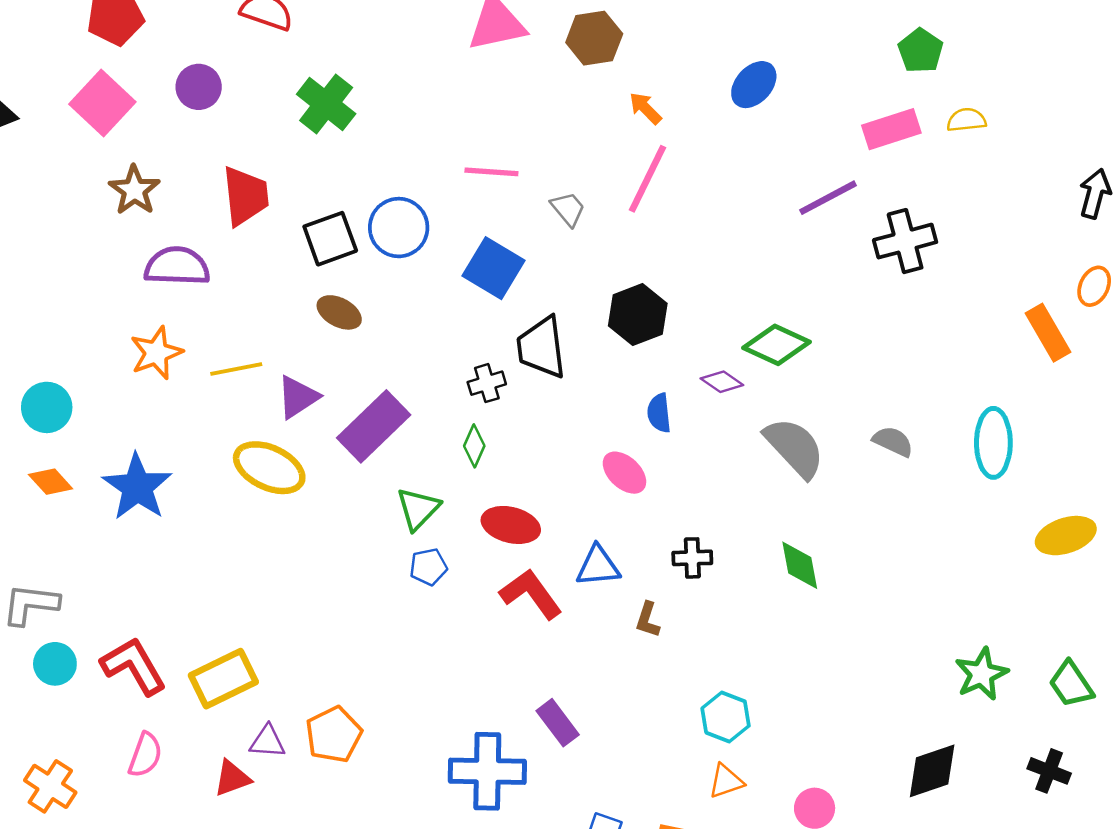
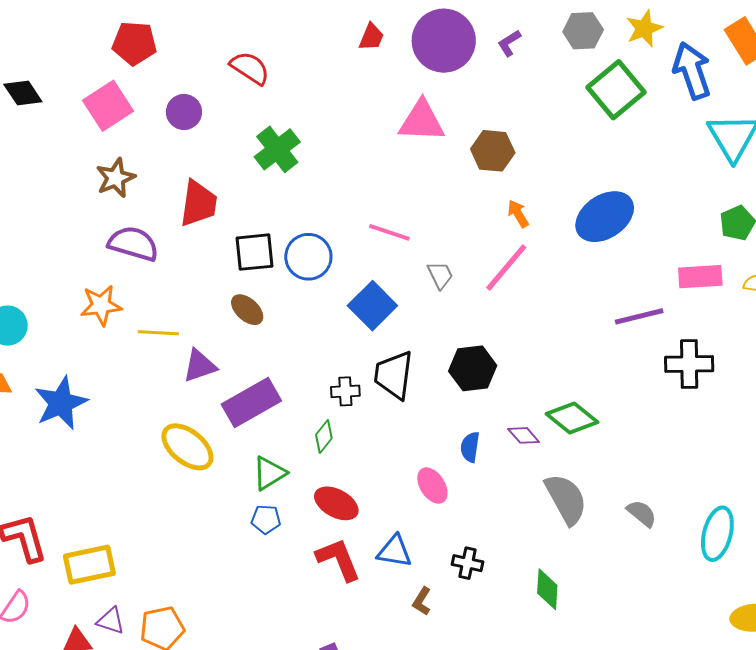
blue ellipse: (754, 85) -> (605, 217), size x1.5
yellow ellipse: (269, 468) -> (187, 447), moved

